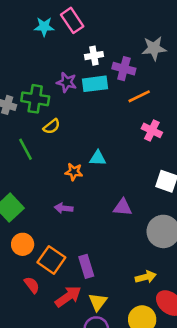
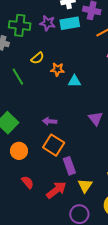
green cross: (35, 99) -> (20, 25), moved
orange star: (74, 172) -> (57, 69), moved
purple triangle: (123, 207) -> (96, 118), turned 49
orange square: (51, 260) -> (54, 145), moved
yellow triangle: (98, 302) -> (85, 186), moved

